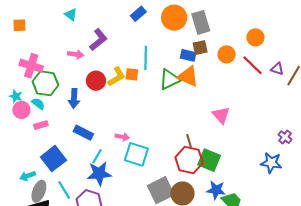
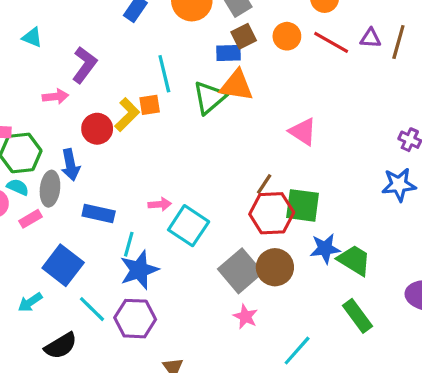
brown line: (189, 141) -> (264, 184), turned 64
cyan square: (136, 154) -> (189, 226), turned 30
gray ellipse: (39, 191) -> (50, 189), moved

